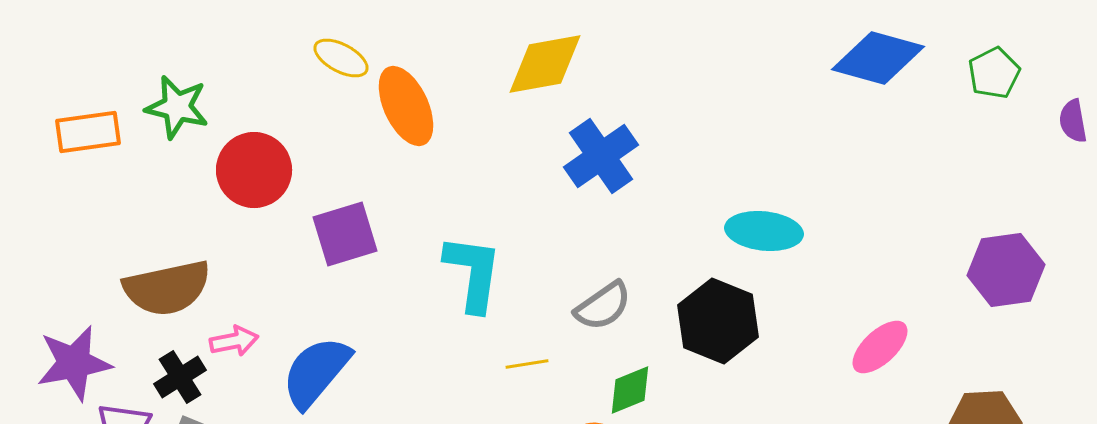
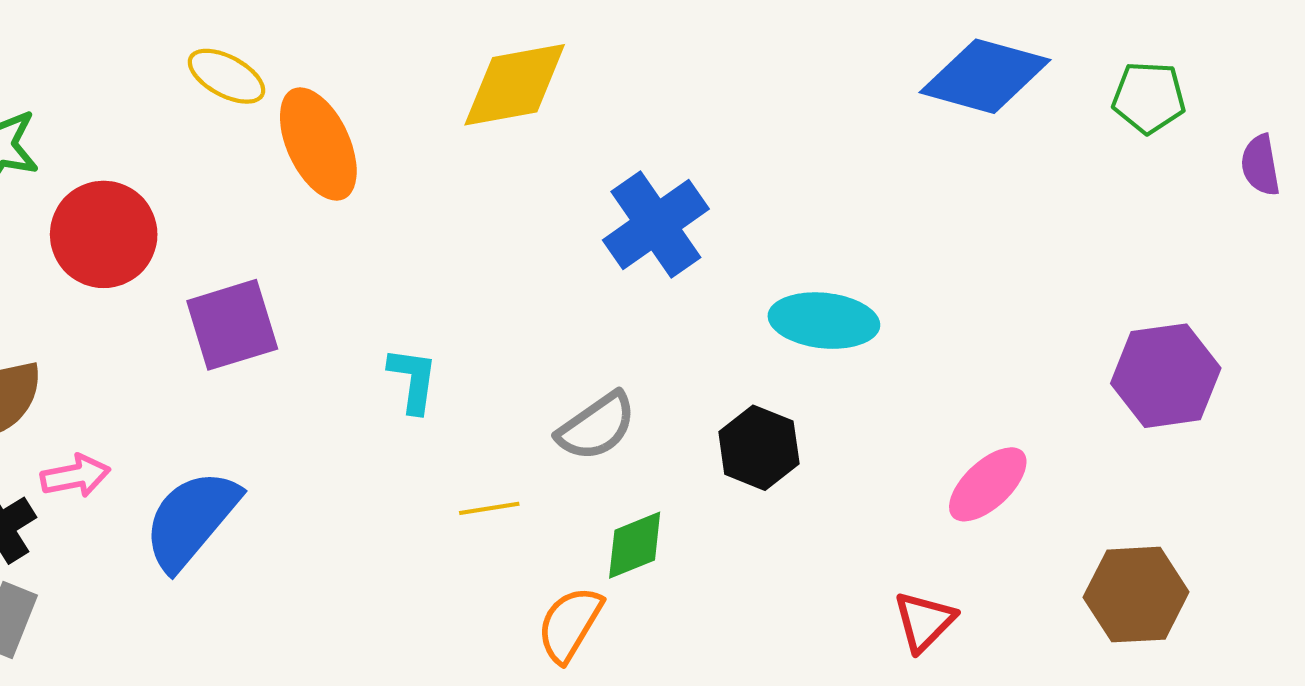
green pentagon: (994, 73) -> (1149, 97), turned 30
blue cross: (601, 156) -> (656, 225), moved
cyan L-shape: (473, 273) -> (413, 380), size x0.6
black hexagon: (718, 321) -> (759, 448), size x0.7

